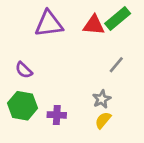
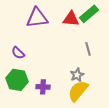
gray line: (116, 65) -> (88, 49), turned -56
yellow semicircle: (103, 120) -> (78, 91), size x1.6

